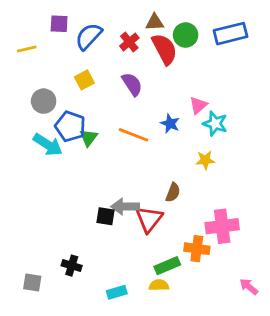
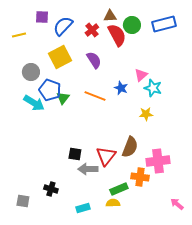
yellow square: (84, 80) -> (60, 57), size x1.6
brown semicircle: (173, 192) -> (130, 147), moved, size x1.5
gray arrow: (125, 207) -> (88, 169), moved

